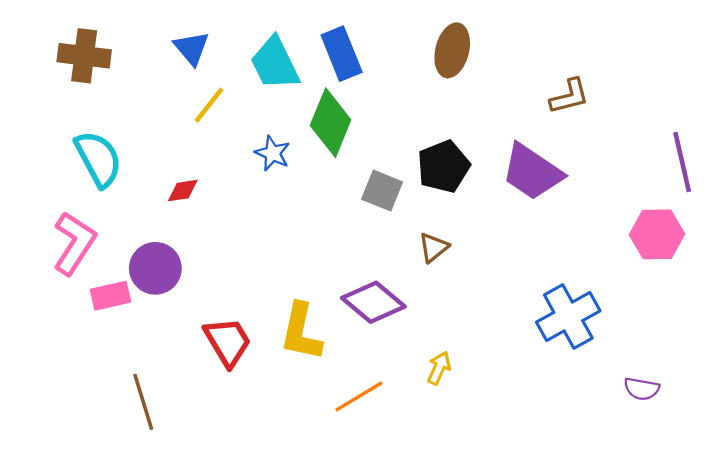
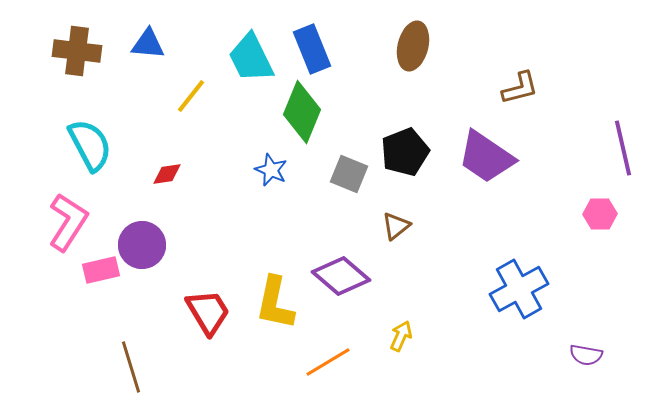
blue triangle: (191, 48) -> (148, 44), moved, turned -45
blue star: (273, 153) -> (271, 170), moved
pink hexagon: (657, 234) -> (600, 214), size x0.7

